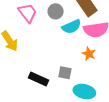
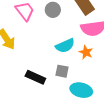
cyan semicircle: (71, 27) -> (65, 46), moved

